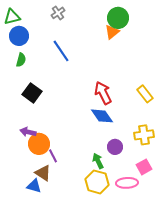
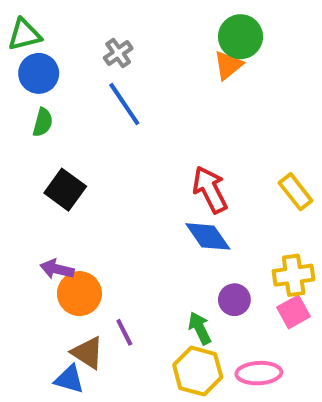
gray cross: (58, 13) -> (118, 53), moved
purple line: (53, 156) -> (124, 332), moved
pink square: (144, 167) -> (294, 312), moved

